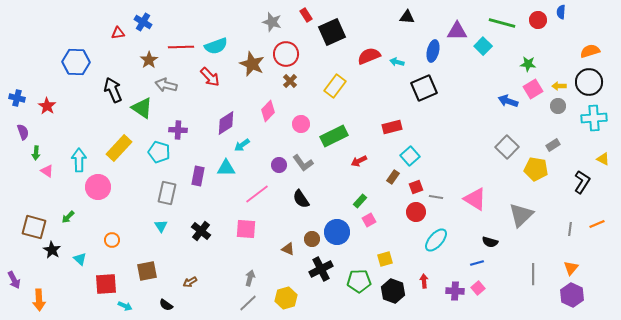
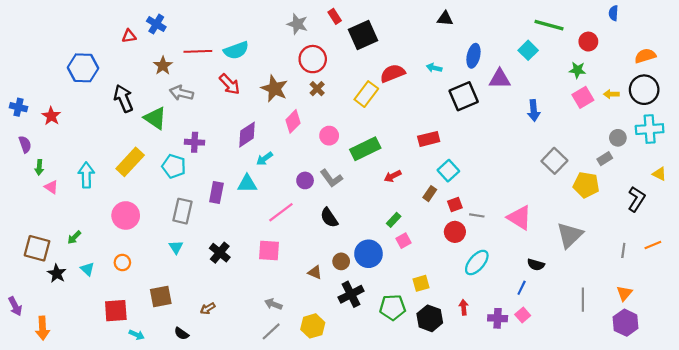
red circle: (538, 20) -> (588, 42), moved
purple triangle: (457, 31) -> (500, 79), moved
red semicircle: (369, 56) -> (393, 73), moved
brown star: (252, 64) -> (274, 89), moved
blue arrow: (508, 101) -> (534, 110), moved, turned -114
gray circle: (558, 106) -> (618, 138), moved
pink circle: (98, 187) -> (126, 215), moved
cyan triangle: (80, 259) -> (87, 269), moved
blue line: (477, 263) -> (522, 288), turned -48
gray arrow: (250, 278) -> (273, 304), turned -84

